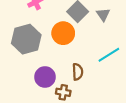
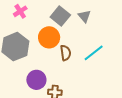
brown semicircle: (78, 72) -> (66, 53), moved

